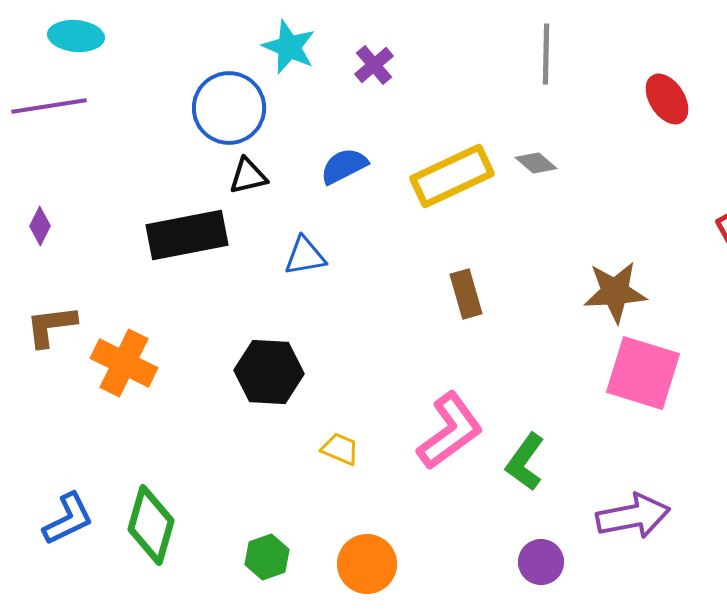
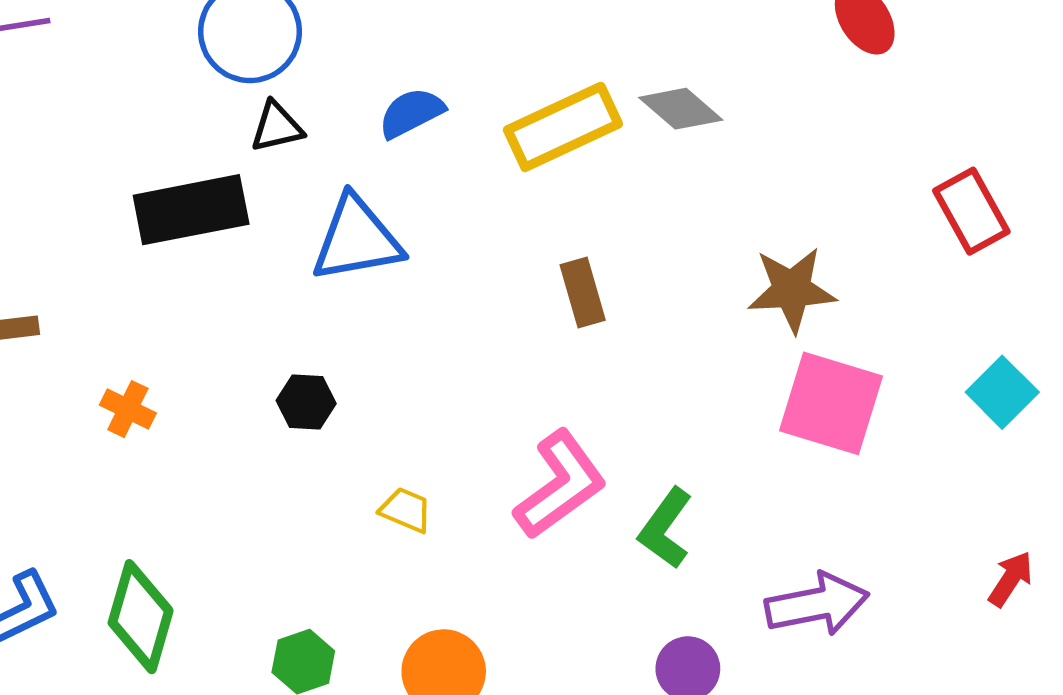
gray diamond: (536, 163) -> (681, 109), size x1.4
blue triangle: (305, 256) -> (357, 239), size x1.6
orange cross: (124, 363) -> (128, 409), moved, size x0.6
black hexagon: (269, 372) -> (306, 402), size x0.6

